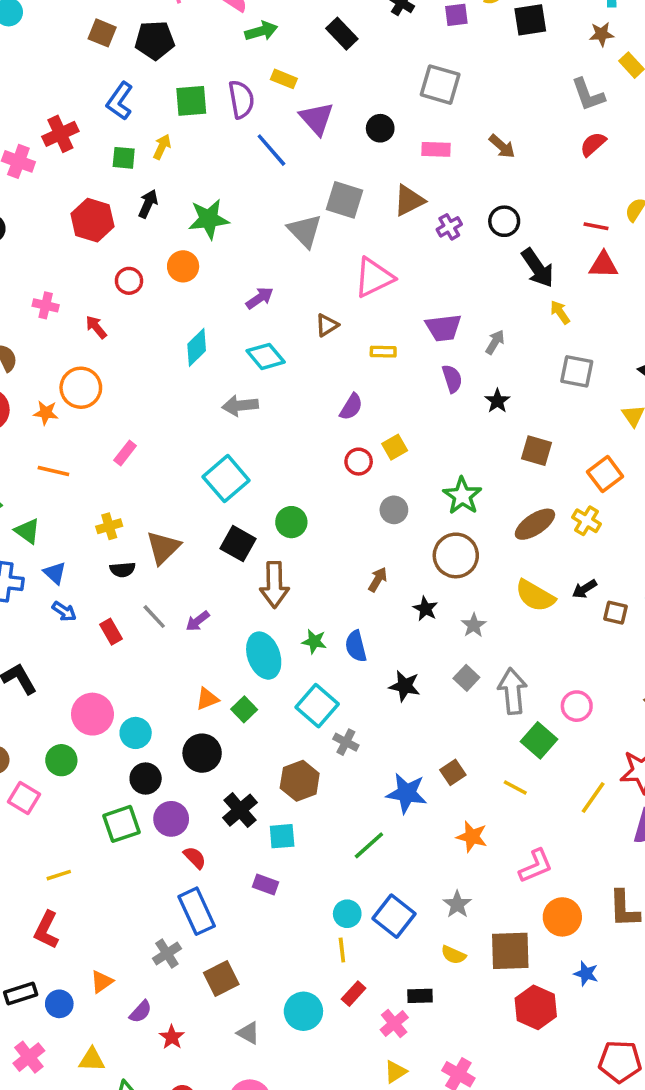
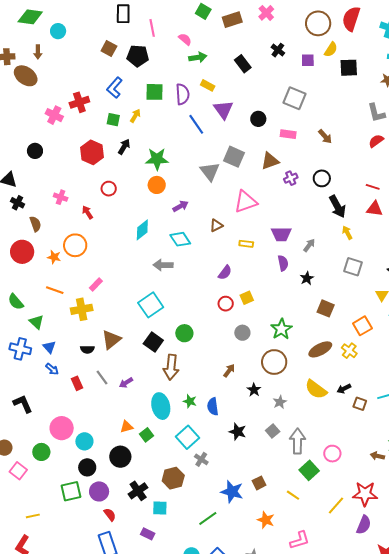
orange circle: (183, 266) -> (157, 185), moved
yellow cross: (109, 526) -> (82, 309), moved, size x1.5

